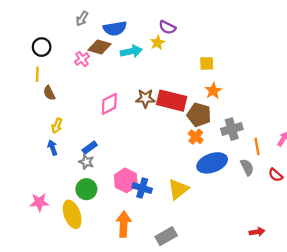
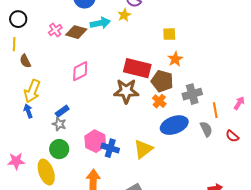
brown diamond: (100, 47) -> (76, 32), moved
brown star: (145, 98) -> (126, 91), moved, size x1.4
yellow arrow: (57, 126) -> (32, 91), size x1.6

